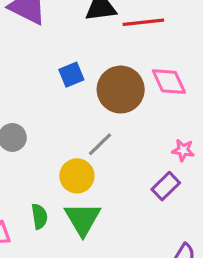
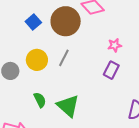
yellow circle: (77, 176) -> (37, 60), moved
green semicircle: (39, 216) -> (40, 100), moved

